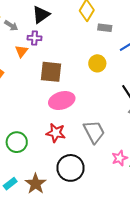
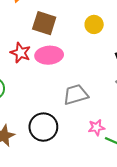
gray trapezoid: (94, 132) -> (76, 95), turned -90
red star: (56, 133) -> (21, 53), moved

